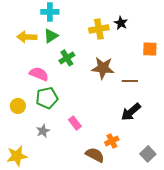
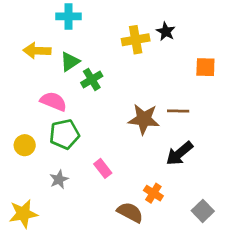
green triangle: (51, 36) -> (70, 62), moved
brown star: (103, 68) -> (144, 119), moved
orange cross: (112, 141) -> (153, 193), turned -32

